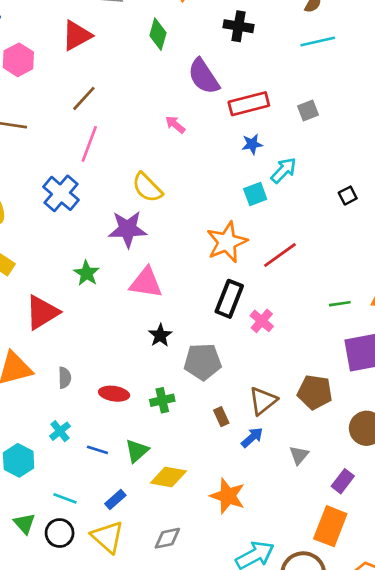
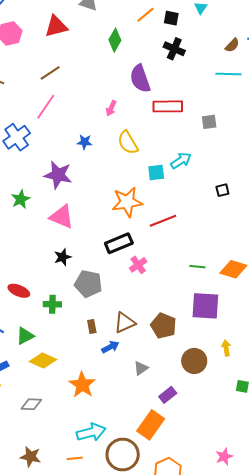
pink arrow: (175, 125) -> (111, 108), turned -119
blue star: (252, 144) -> (85, 142), moved
yellow semicircle: (147, 188) -> (128, 143), moved
black rectangle: (229, 299) -> (119, 243), turned 32

